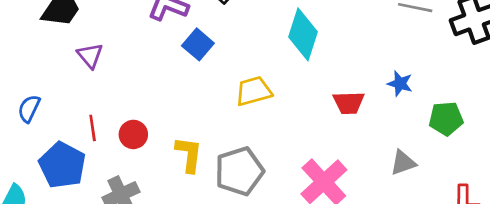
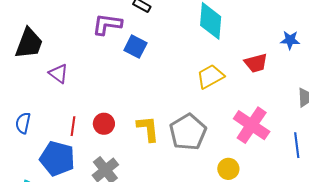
yellow trapezoid: (254, 91) -> (210, 76), moved
red line: (93, 128) -> (73, 126), turned 30

